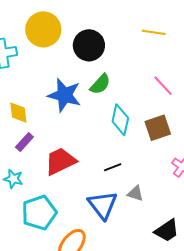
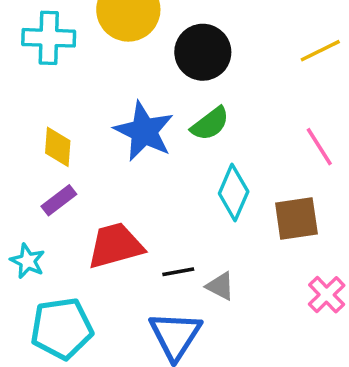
yellow line: (154, 32) -> (320, 51), turned -45
black line: (113, 167) -> (178, 272), moved
gray triangle: (135, 193) -> (220, 286), moved

